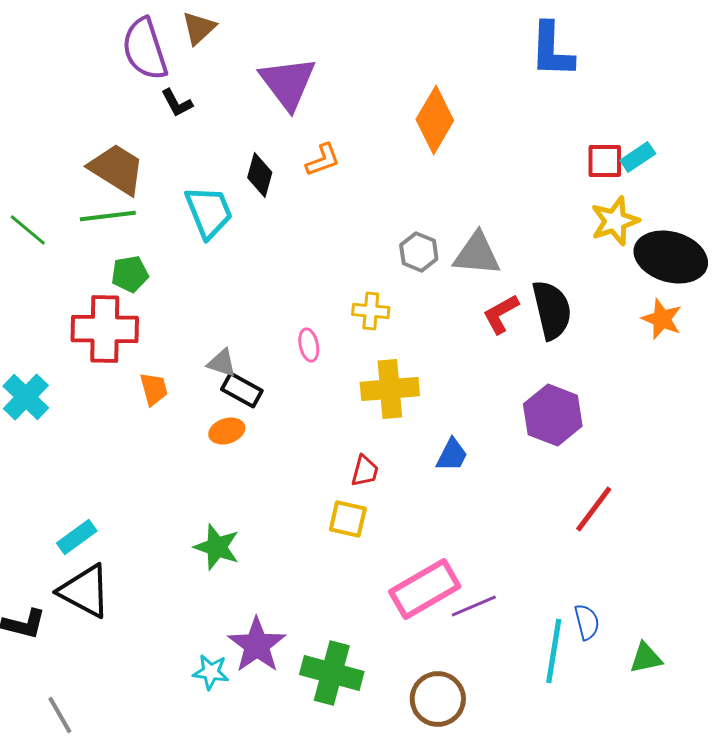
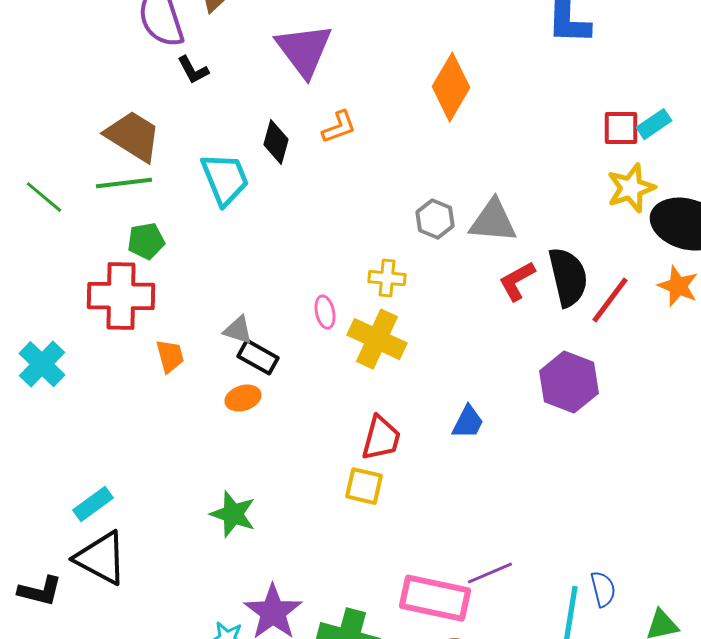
yellow cross: (390, 389) -> (377, 339), moved, turned 30
red trapezoid: (365, 471) -> (381, 438), size x1.4
red line: (594, 509) -> (610, 300), moved
pink rectangle: (425, 589) -> (435, 598), moved, turned 42

